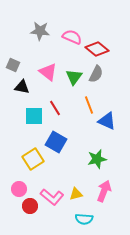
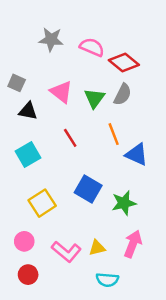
cyan square: (34, 116) -> (28, 154), moved, turned -30
blue square: (56, 142) -> (88, 189), moved
red circle: (30, 206) -> (28, 275), moved

